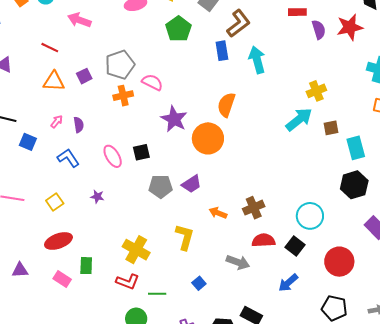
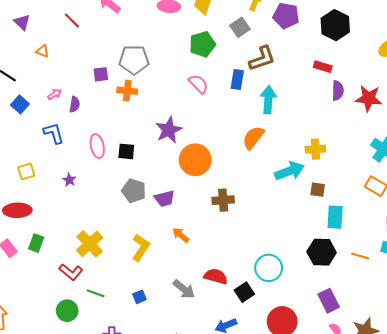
purple square: (84, 76) -> (101, 74), moved
orange triangle: (54, 81) -> (42, 51), moved, size x0.6
pink semicircle: (152, 82) -> (198, 84), moved
orange semicircle: (226, 105) -> (253, 138), moved
brown cross: (254, 208) -> (223, 200), moved

